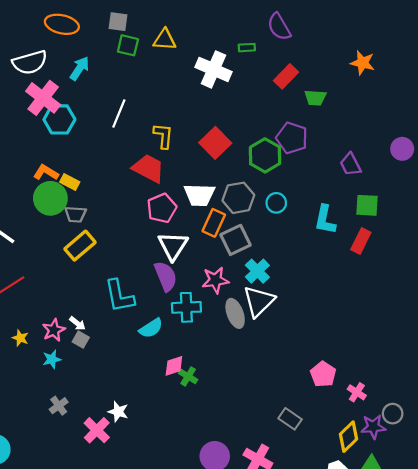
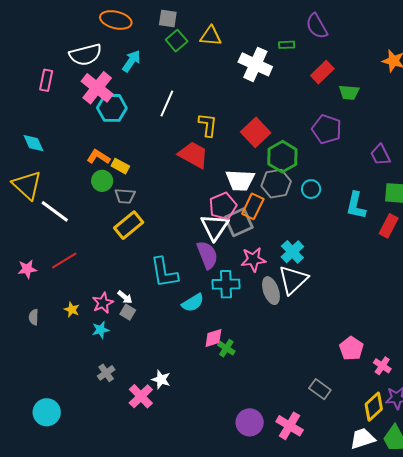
green square: (128, 45) -> (177, 41), turned 35
green hexagon: (265, 155) -> (282, 157), moved
green circle: (50, 198) -> (102, 181), size x0.7
pink pentagon: (162, 208) -> (223, 206), moved
gray square: (236, 240) -> (239, 222), moved

